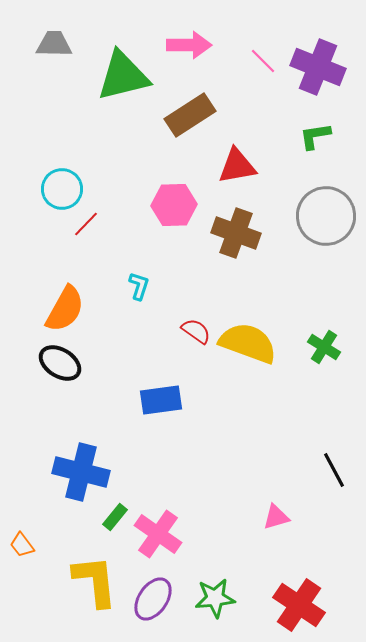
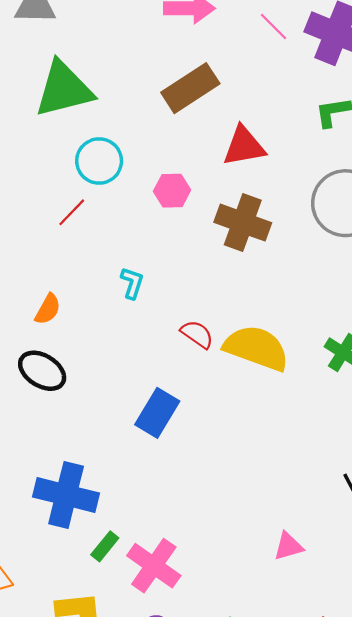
green triangle: (123, 76) -> (64, 89), moved
cyan circle: (62, 189) -> (99, 161), moved
pink hexagon: (174, 205) -> (172, 191), size x0.7
orange semicircle: (65, 309) -> (48, 309), size x0.6
blue rectangle: (161, 400) -> (157, 413), turned -51

